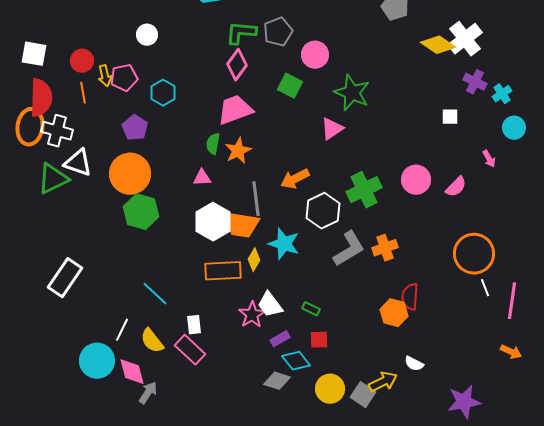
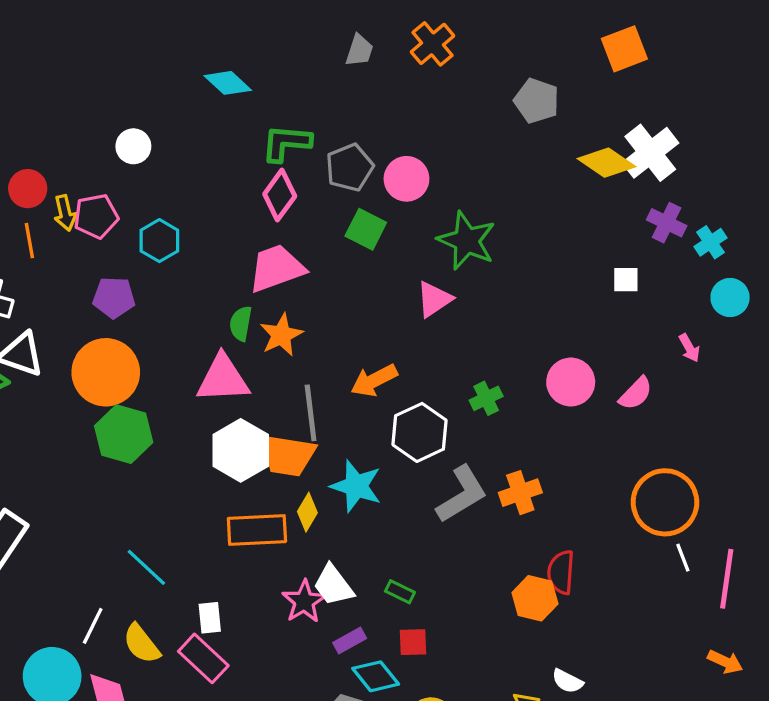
gray pentagon: (278, 32) -> (350, 167), moved
purple pentagon: (135, 128) -> (114, 298), turned -30
pink triangle: (202, 178) -> (223, 379), size x1.8
green cross: (364, 190) -> (486, 398), size x0.6

